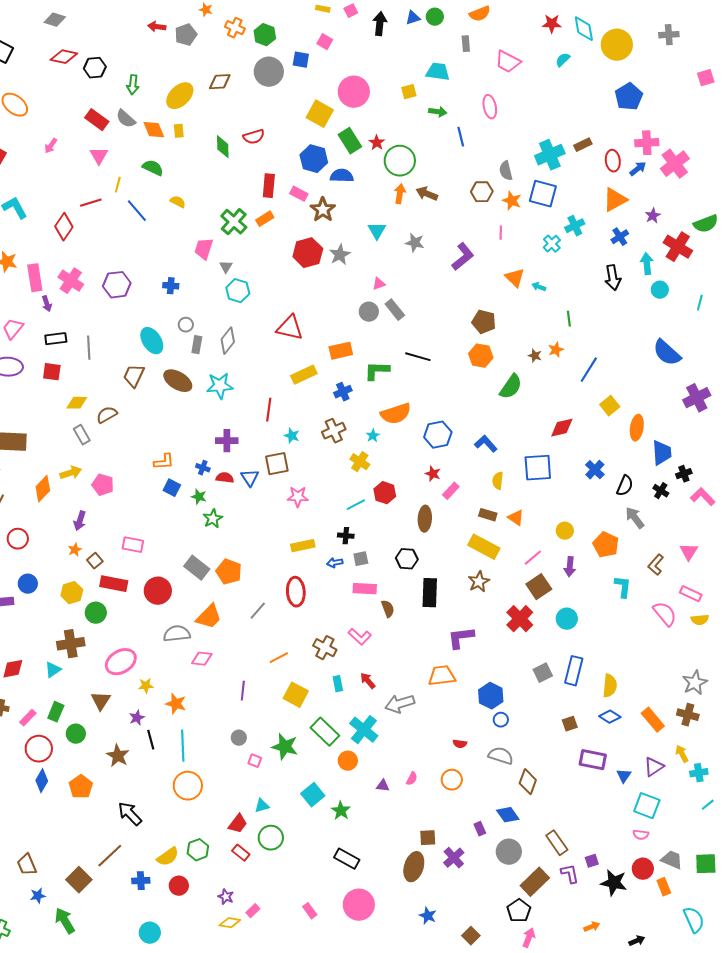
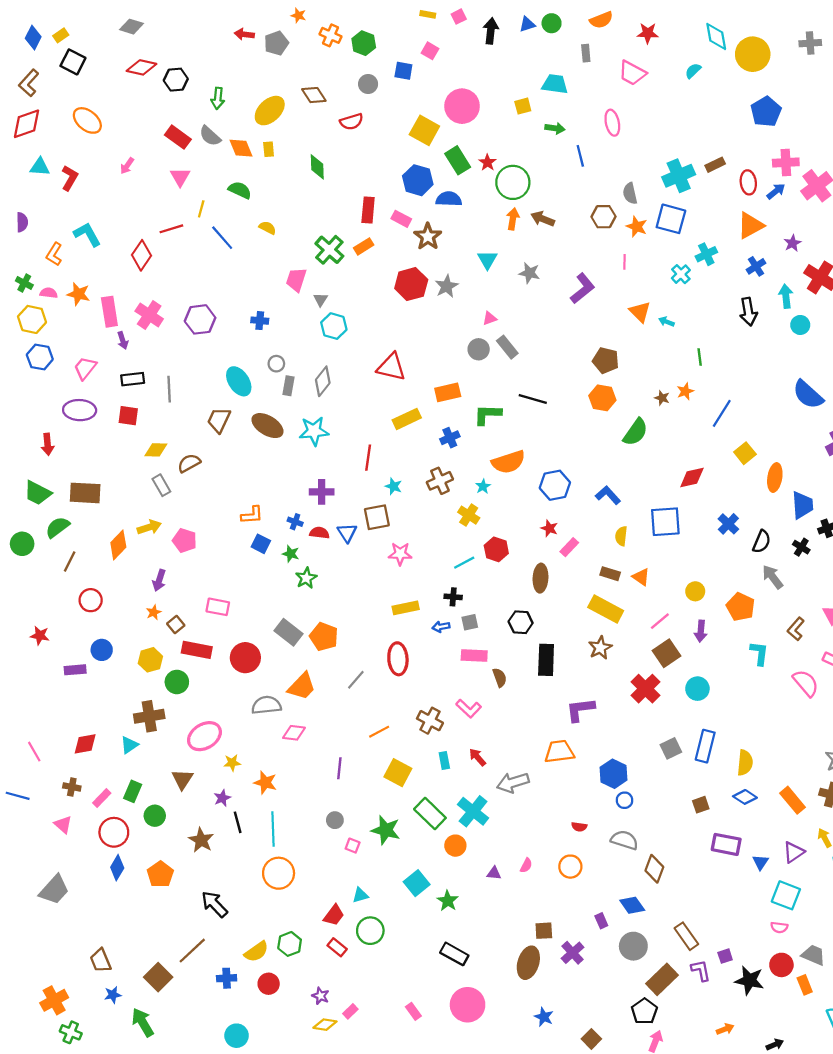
red star: (552, 24) -> (648, 33), moved
gray circle: (269, 72) -> (368, 84), size x0.6
brown diamond: (220, 82) -> (314, 95), turned 60
red semicircle: (254, 137) -> (351, 122), moved

